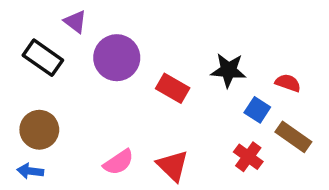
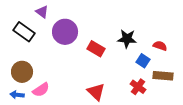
brown rectangle: (293, 137) -> (163, 76), turned -30
pink semicircle: (119, 162) -> (41, 90), moved

